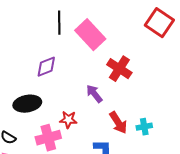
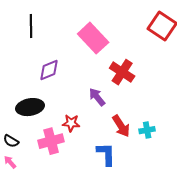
black line: (59, 23) -> (31, 26), moved

